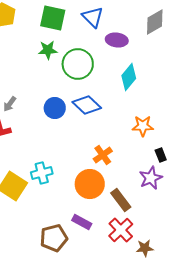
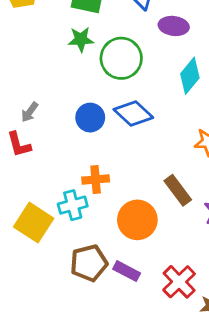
orange cross: (103, 155) -> (96, 179), moved, turned 30
brown rectangle: (121, 200) -> (178, 190), moved
brown pentagon: (54, 238) -> (89, 263), moved

